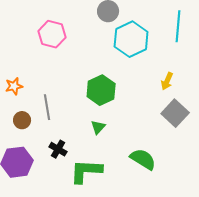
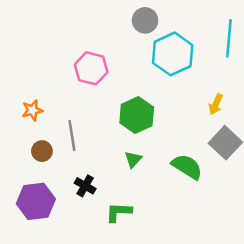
pink hexagon: (52, 34) -> (91, 68), moved
green semicircle: (143, 159) -> (187, 167), moved
green L-shape: (86, 171) -> (119, 212), size x0.7

